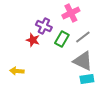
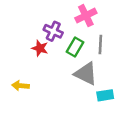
gray line: (83, 37) -> (100, 45), turned -49
gray triangle: (83, 61) -> (86, 74), moved

